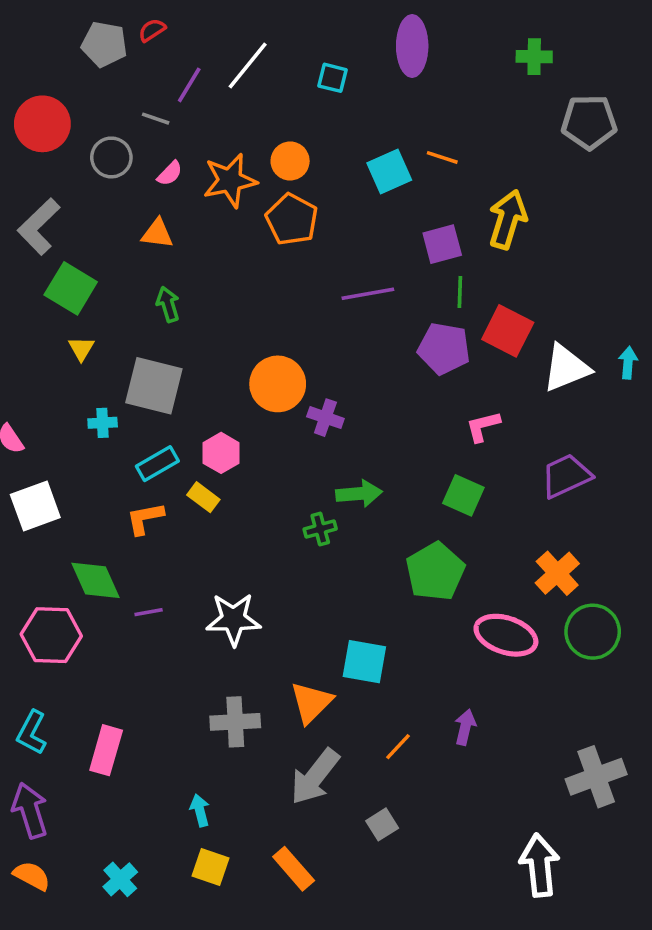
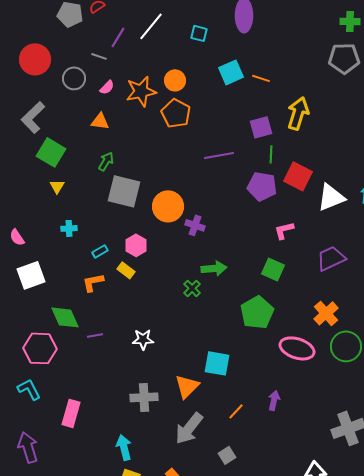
green cross: (534, 57) -> (350, 21), moved
cyan square: (389, 172) -> (231, 72), moved
green arrow: (168, 304) -> (106, 161), turned 48
gray square: (154, 386) -> (124, 191), moved
cyan rectangle: (157, 464) -> (100, 251), size x0.7
green cross: (320, 529) -> (192, 288), turned -30
white star: (233, 619) -> (143, 339), size x0.7
cyan L-shape: (32, 732) -> (29, 389), moved, turned 125
cyan arrow: (200, 810) -> (124, 447), size x1.4

